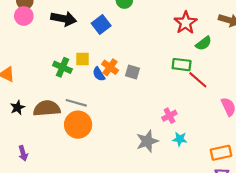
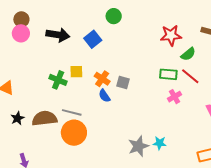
red star: (186, 23) -> (171, 35), turned 30
blue semicircle: (99, 74) -> (104, 96), moved
red line: (198, 80) -> (190, 76), moved
pink cross: (169, 116) -> (174, 97), moved
cyan star: (180, 139) -> (160, 143), moved

